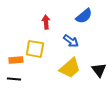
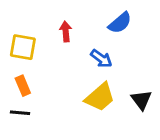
yellow square: (35, 49) -> (23, 47), moved
orange rectangle: (16, 60) -> (23, 86), turned 72

